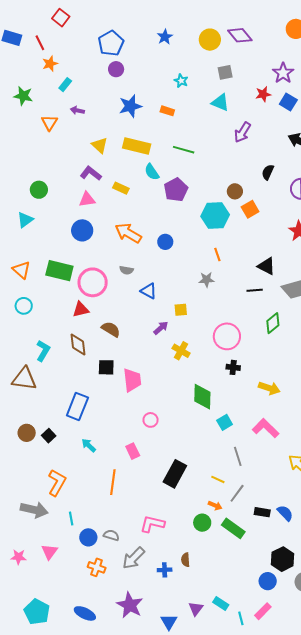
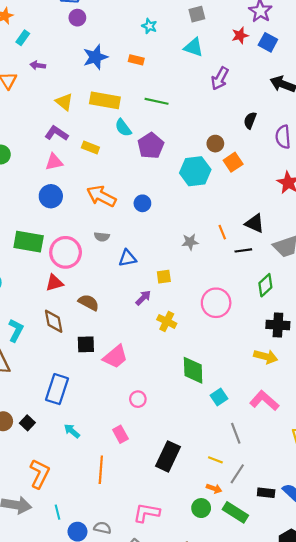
orange line: (217, 254) -> (222, 232), moved
blue triangle: (149, 291) -> (127, 258), turned -36
black cross: (233, 367) -> (278, 325), moved, size x1.5
pink trapezoid: (132, 380) -> (115, 357), turned 60

